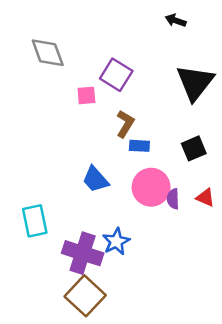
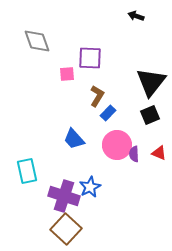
purple square: (116, 75) -> (90, 58), turned -30
black triangle: (195, 82) -> (151, 82), moved
blue rectangle: (139, 146) -> (108, 113), turned -49

